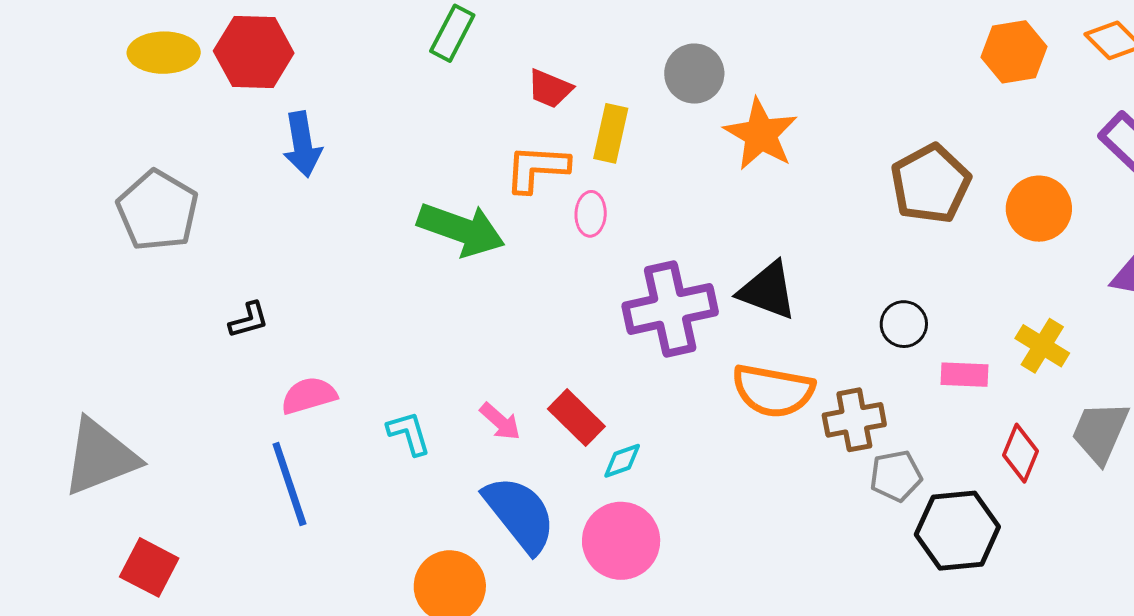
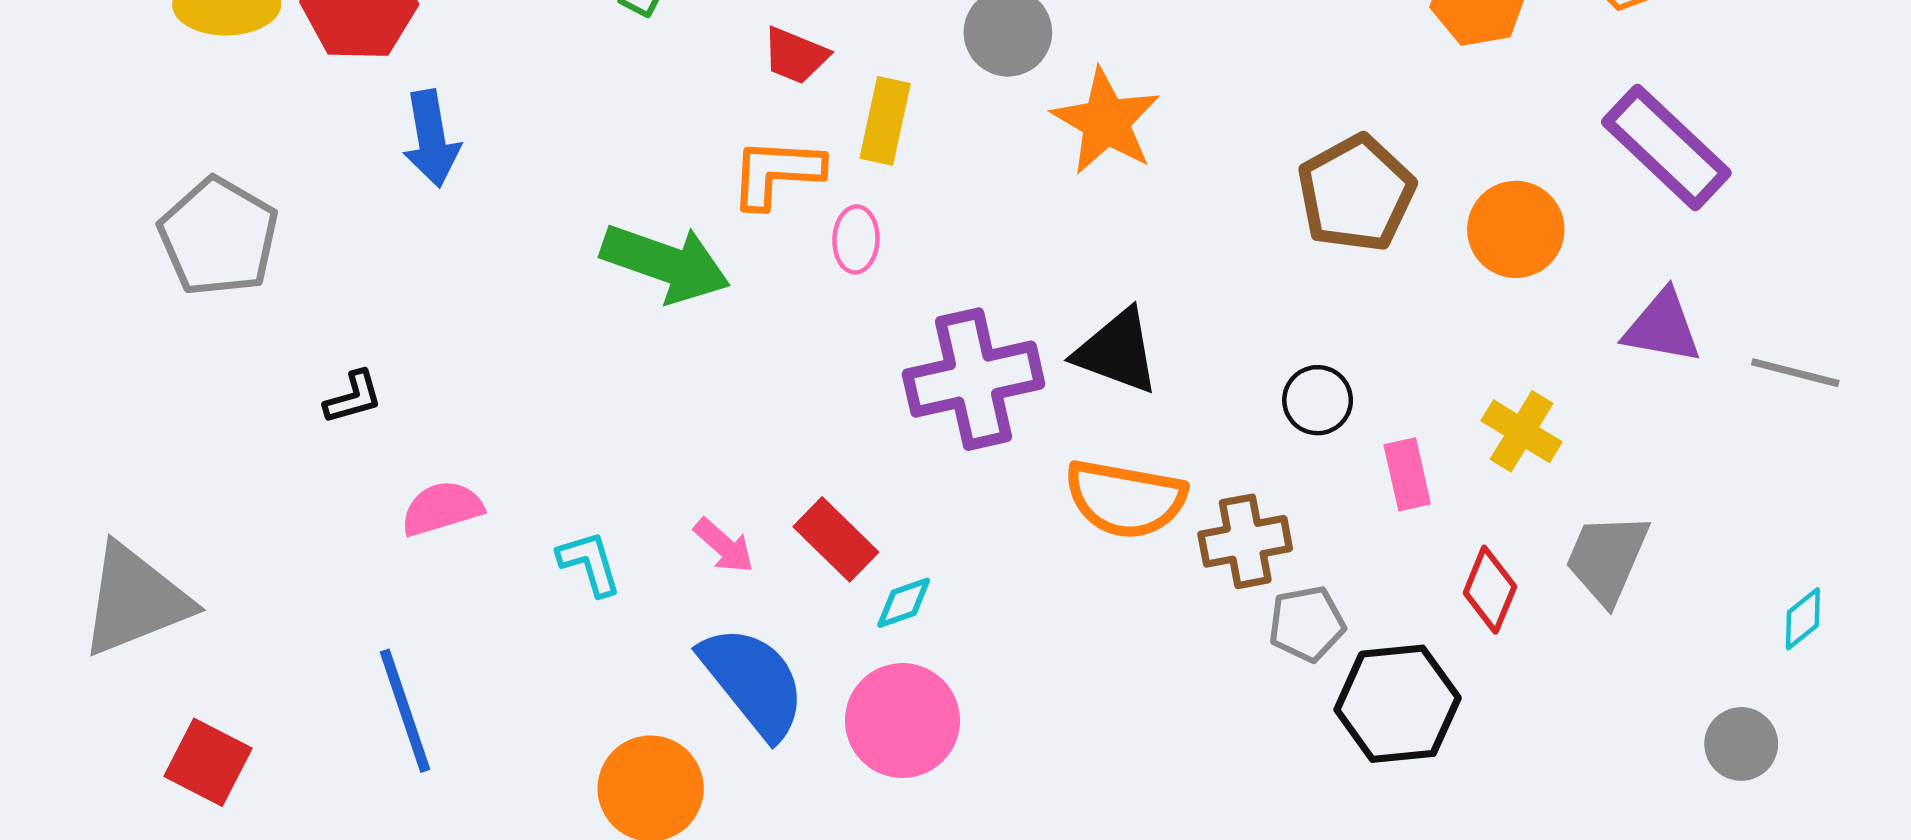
pink rectangle: (965, 375) -> (1407, 474), turned 75
blue line: (289, 484) -> (405, 711), moved

